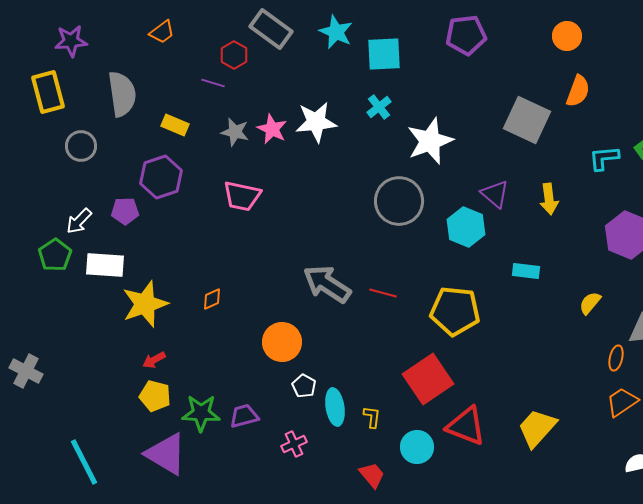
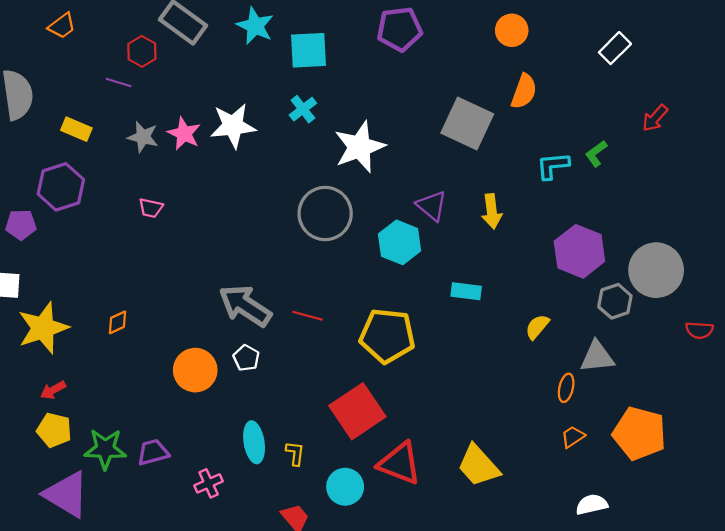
pink trapezoid: (242, 196) -> (151, 208), size x0.6
white pentagon: (304, 386) -> (246, 358), moved
orange trapezoid: (622, 402) -> (573, 437), size x0.7
yellow trapezoid: (537, 428) -> (478, 466), turned -84

